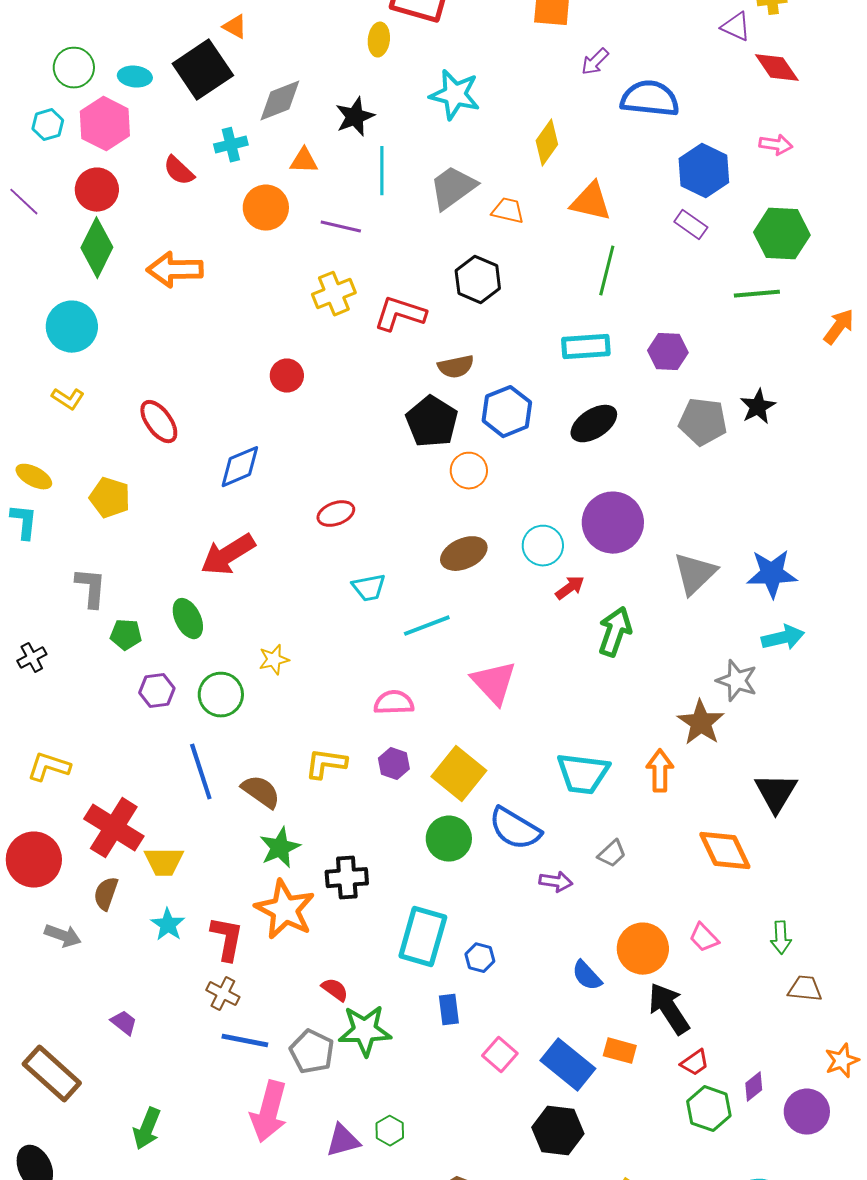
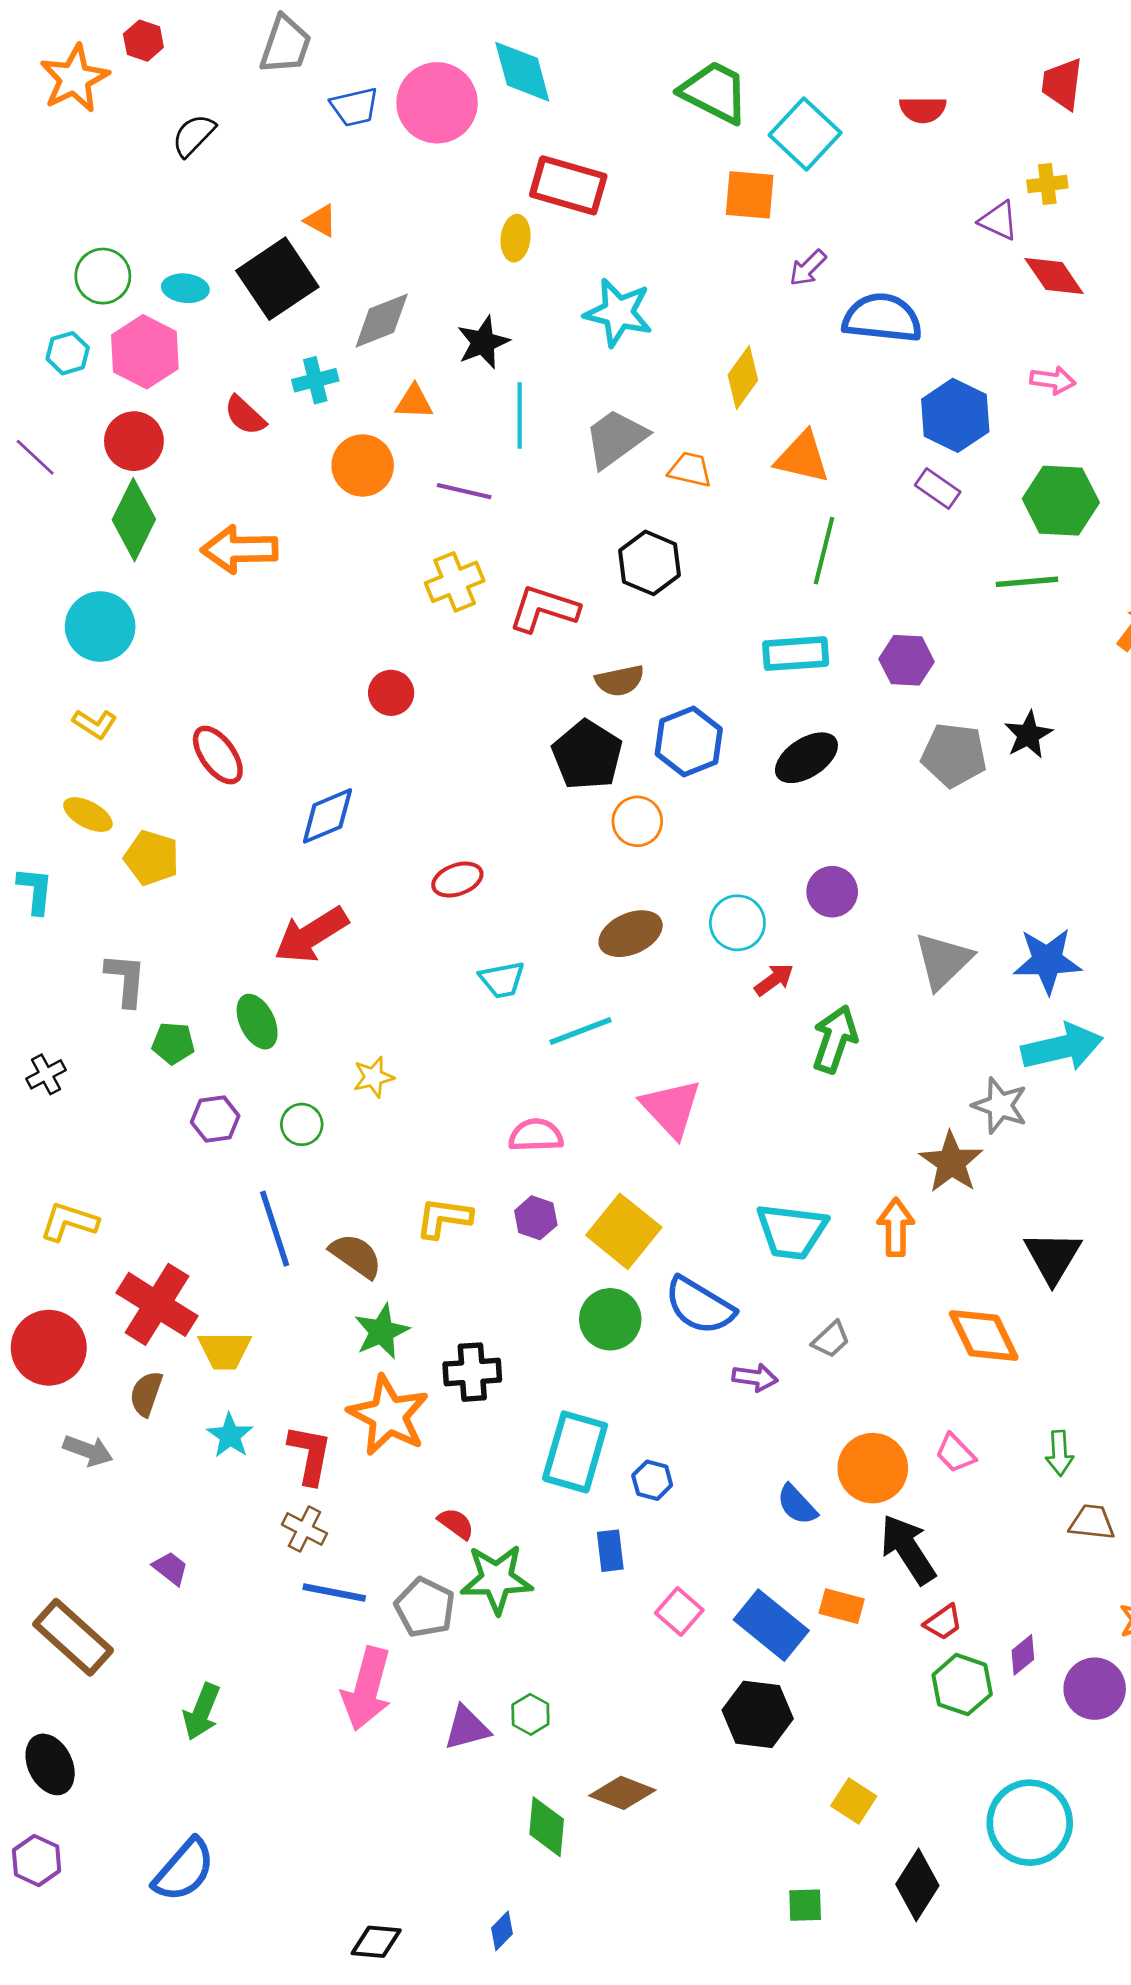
yellow ellipse: (34, 477) -> (88, 815), moved
purple circle: (613, 523) -> (832, 892), size x0.6
cyan arrow: (783, 638) -> (1062, 1047), size x1.4
green circle: (221, 695) -> (302, 1124), size x0.7

